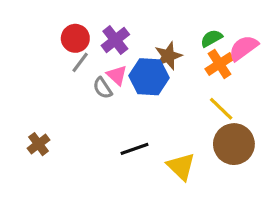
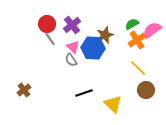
gray line: (80, 62) -> (50, 39), turned -72
gray semicircle: (103, 88) -> (71, 60), moved
brown circle: (234, 144) -> (146, 90), size x0.7

